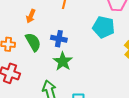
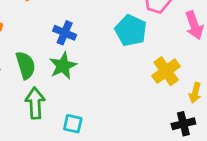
green semicircle: (33, 42) -> (26, 65), moved

